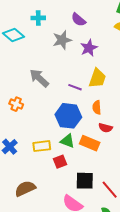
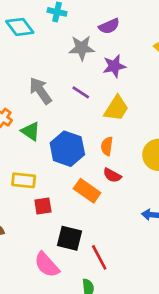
purple semicircle: (79, 20) -> (109, 26), turned -77
purple line: (75, 87) -> (81, 92), moved
green triangle: (67, 141) -> (31, 131), moved

